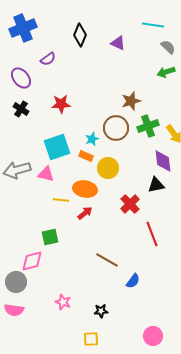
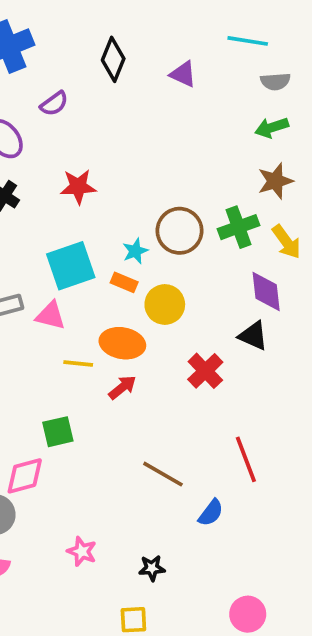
gray semicircle: (168, 47) -> (275, 81), turned 133
brown star: (131, 101) -> (275, 181), moved
black triangle: (156, 185) -> (253, 336), turned 36
red line: (152, 234) -> (246, 459), moved

